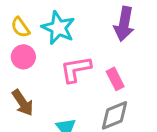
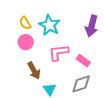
pink rectangle: (115, 79) -> (83, 61), turned -32
brown arrow: (23, 103) -> (34, 71), moved

